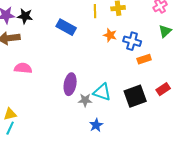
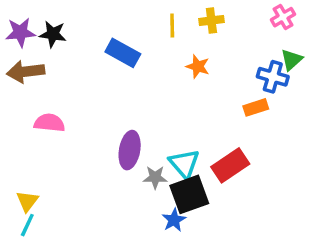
blue cross: (132, 41) -> (273, 77), moved
red rectangle: (163, 89) -> (230, 165), moved, size x1.5
cyan triangle: (102, 92) -> (184, 164), turned 30
black square: (135, 96) -> (189, 194), moved
yellow triangle: (10, 114) -> (27, 201), turned -40

